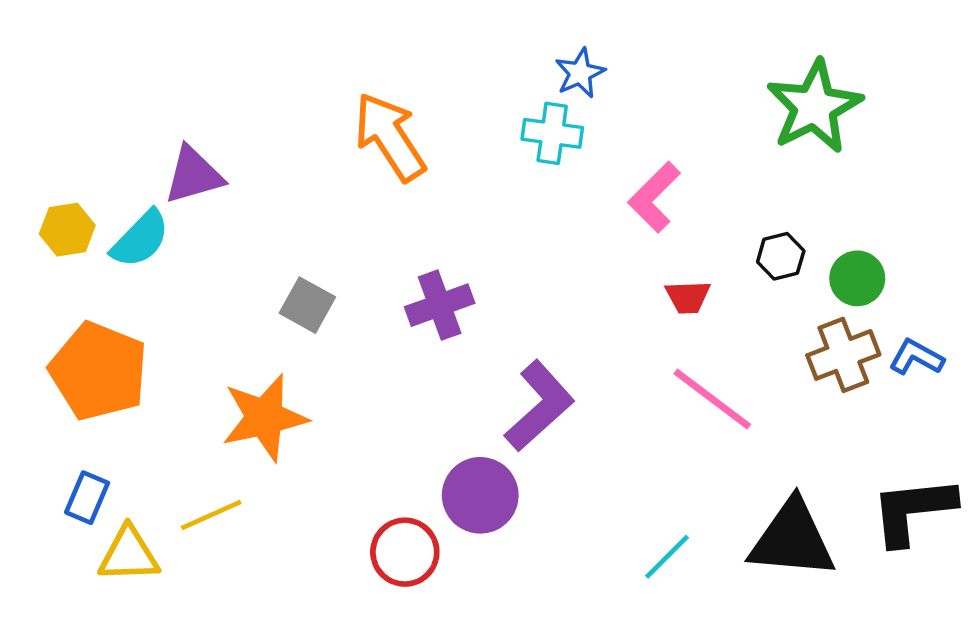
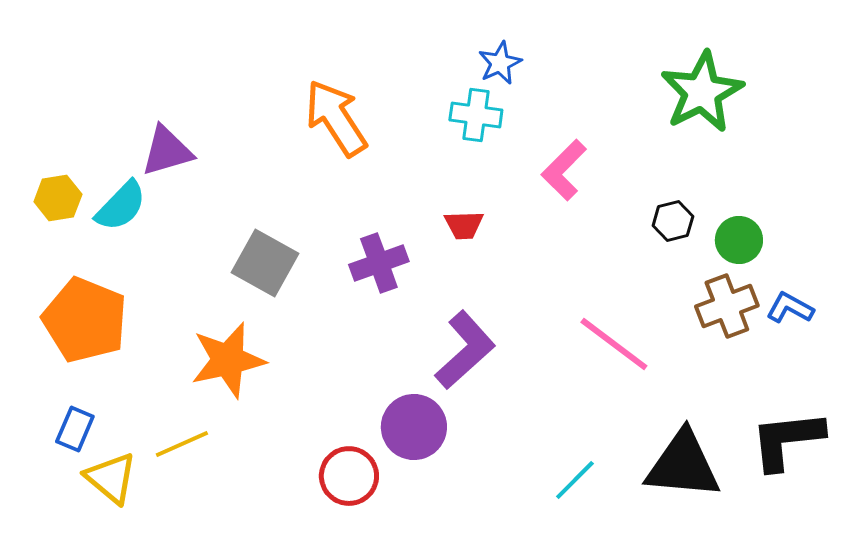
red trapezoid: (688, 297) -> (464, 225), moved
gray square: (307, 305) -> (265, 263), size x1.4
yellow triangle: (129, 554) -> (111, 478), turned 42

